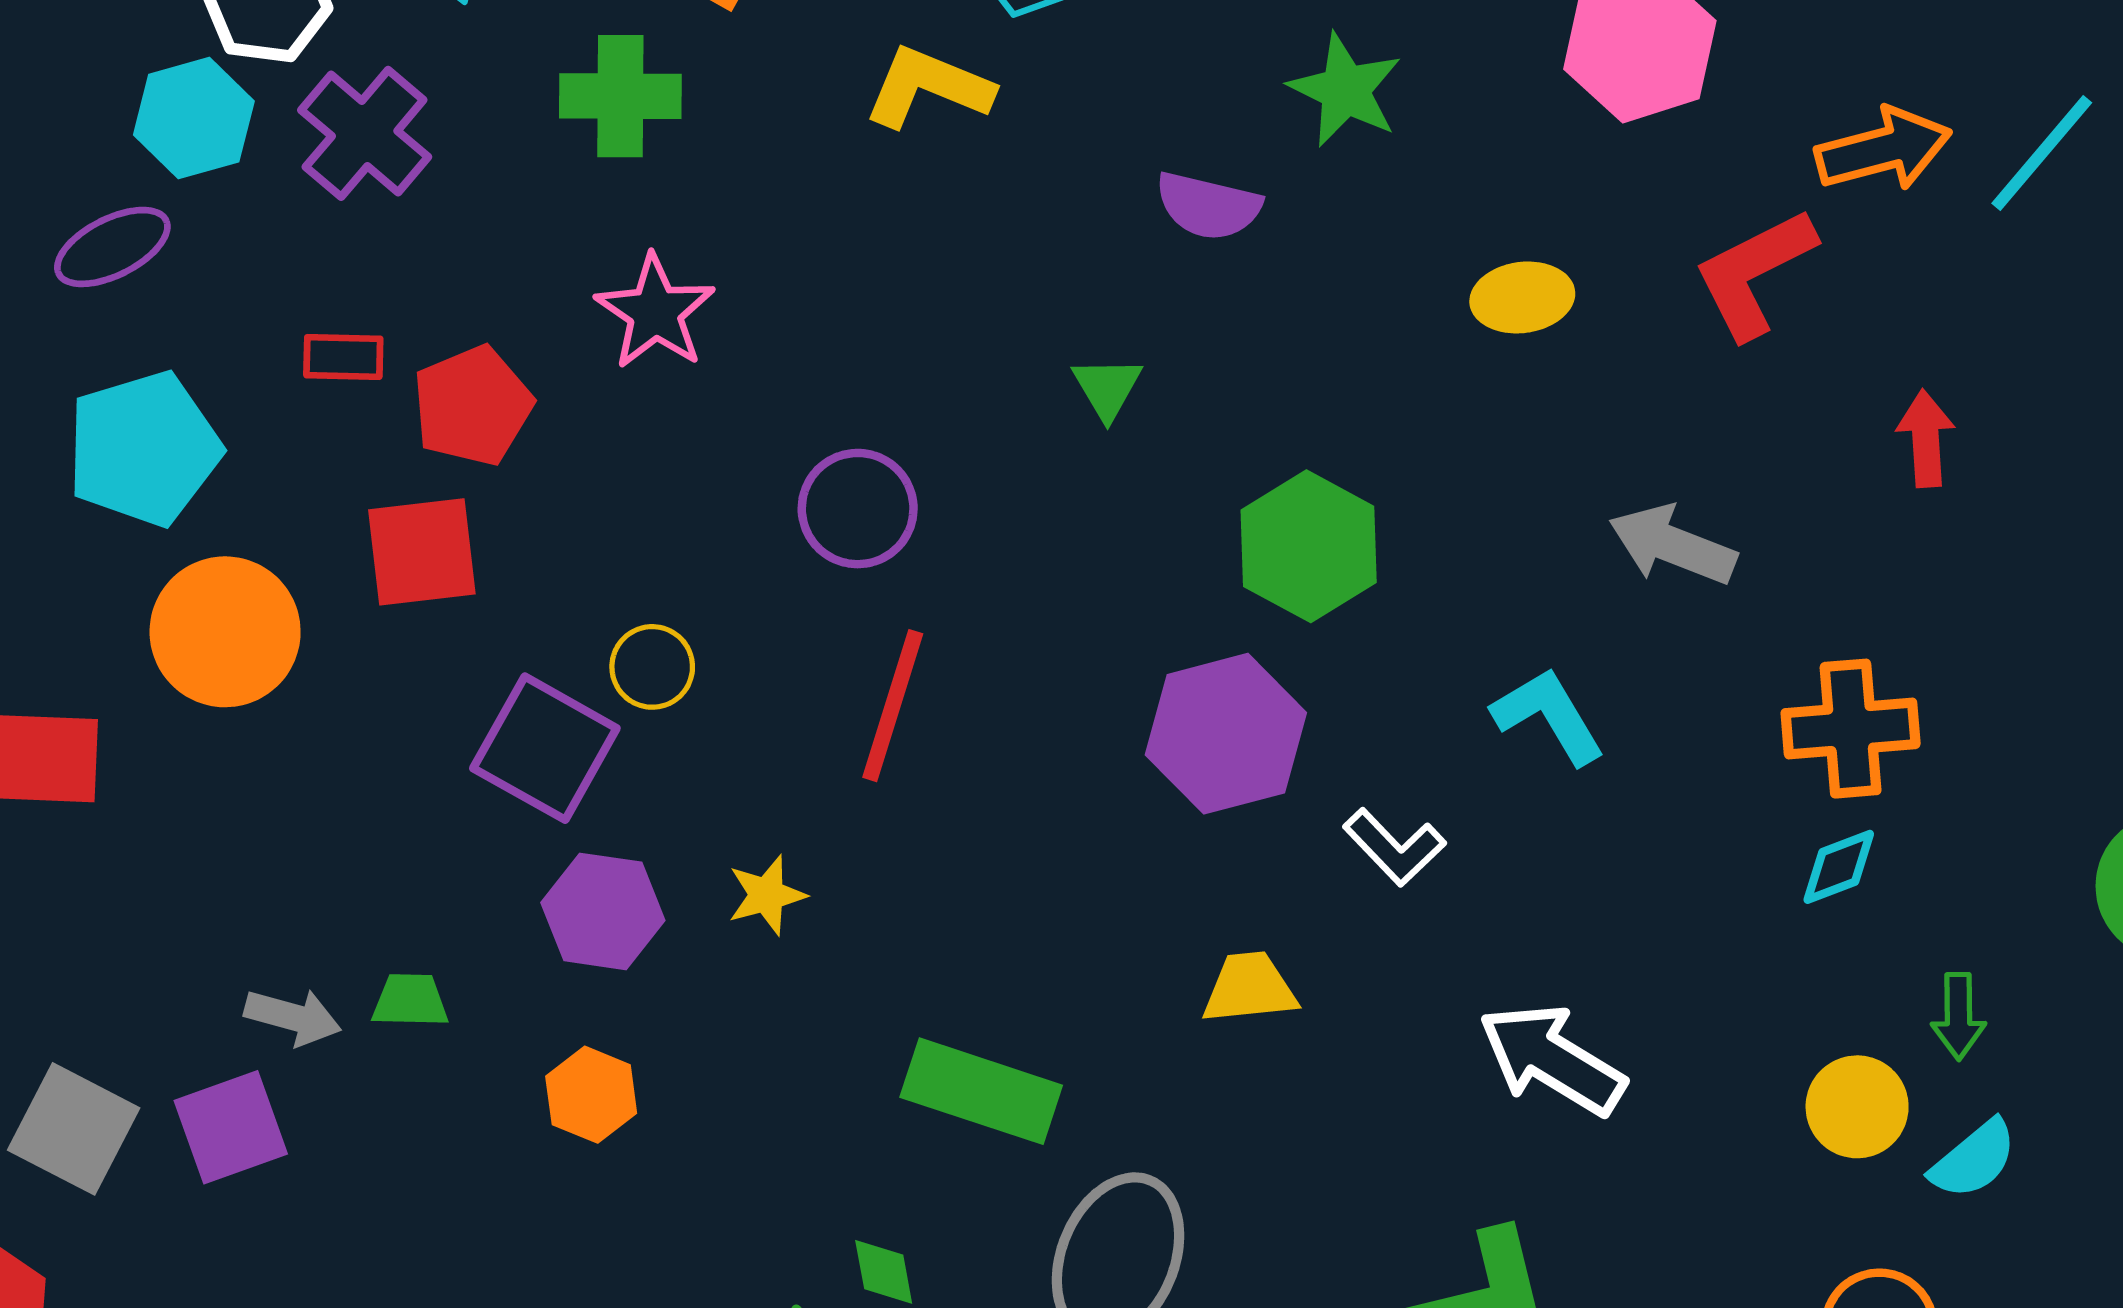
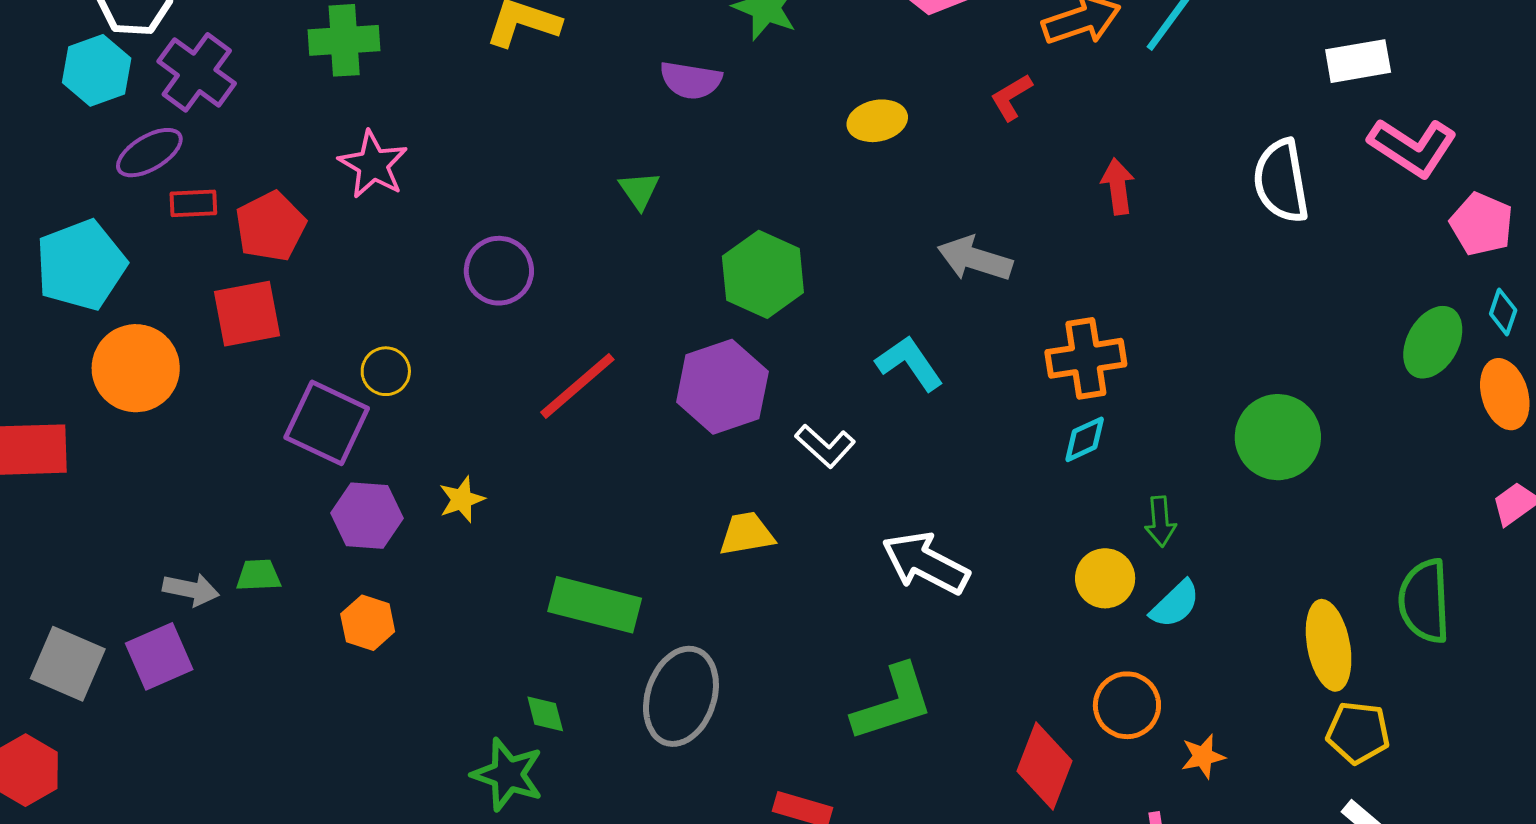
purple ellipse: (112, 247) -> (149, 153), moved
red L-shape: (1754, 273) -> (1011, 97), size x0.6
red line: (893, 706) -> (577, 386), moved, turned 36

